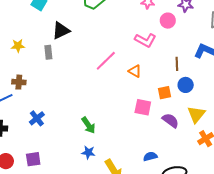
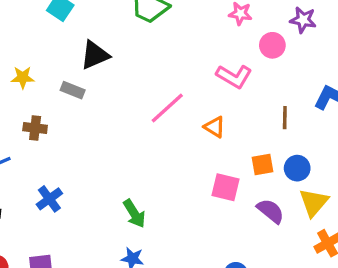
gray rectangle: (48, 52) -> (73, 90), turned -64
brown cross: (19, 82) -> (35, 128), moved
blue circle: (186, 85) -> (297, 168), moved

